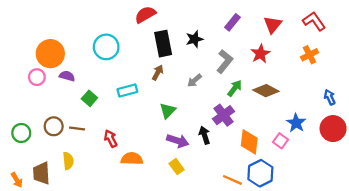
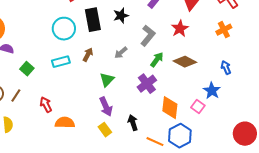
cyan circle: (106, 47) -> (64, 29), moved
brown arrow: (158, 73) -> (88, 55), moved
blue arrow: (330, 97) -> (226, 68), moved
green triangle: (168, 111) -> (107, 80), moved
brown line: (77, 129) -> (16, 96), turned -64
red circle: (333, 129) -> (245, 134), moved
black arrow: (205, 135) -> (133, 123), moved
purple arrow: (178, 141) -> (106, 107), turned 48

